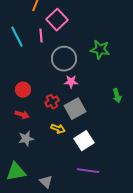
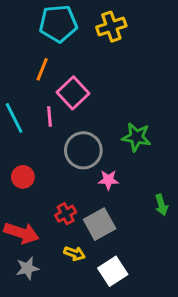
pink star: (71, 82) -> (108, 180), moved
red circle: (23, 90) -> (23, 177), moved
red arrow: (22, 115) -> (21, 233), size x1.6

